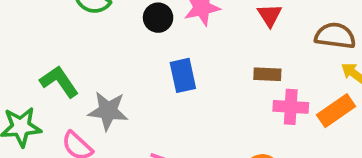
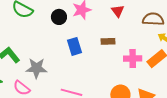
brown rectangle: (267, 74) -> (108, 41), moved

